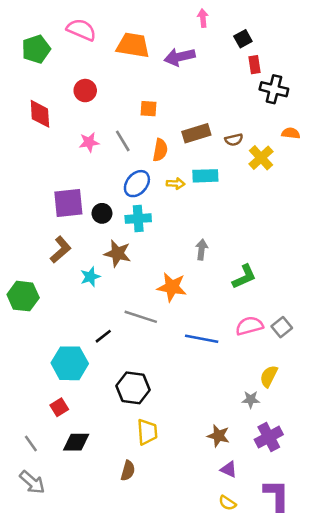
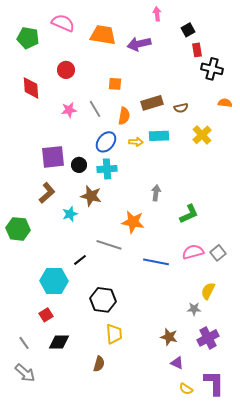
green pentagon: (36, 49) -> (28, 38), turned 30
yellow cross: (261, 158) -> (202, 135), moved
yellow semicircle: (227, 503) -> (186, 389), moved

